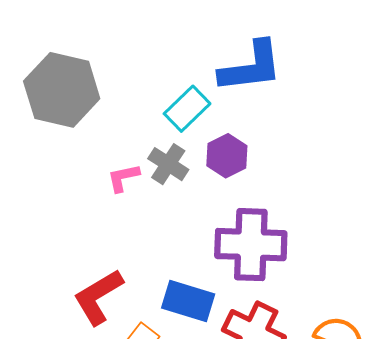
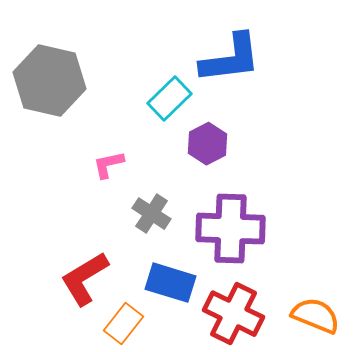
gray cross: (168, 164) -> (152, 214), moved

